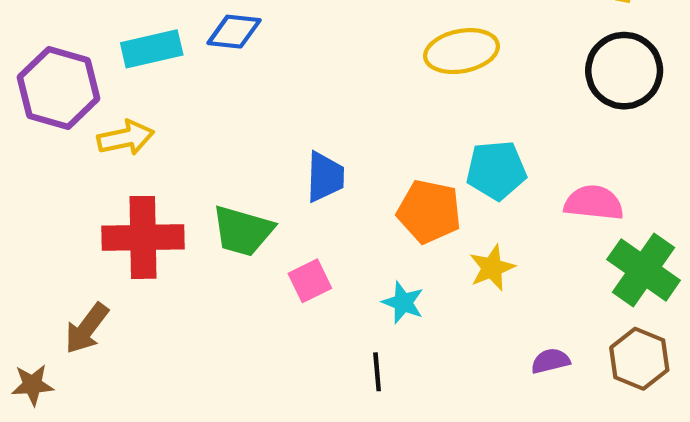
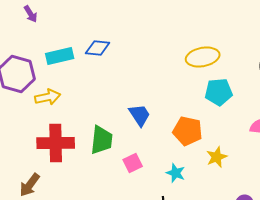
cyan pentagon: (496, 170) -> (219, 92), moved
blue trapezoid: (325, 177) -> (140, 115), turned -35
green trapezoid: (243, 231) -> (102, 140), turned -100

